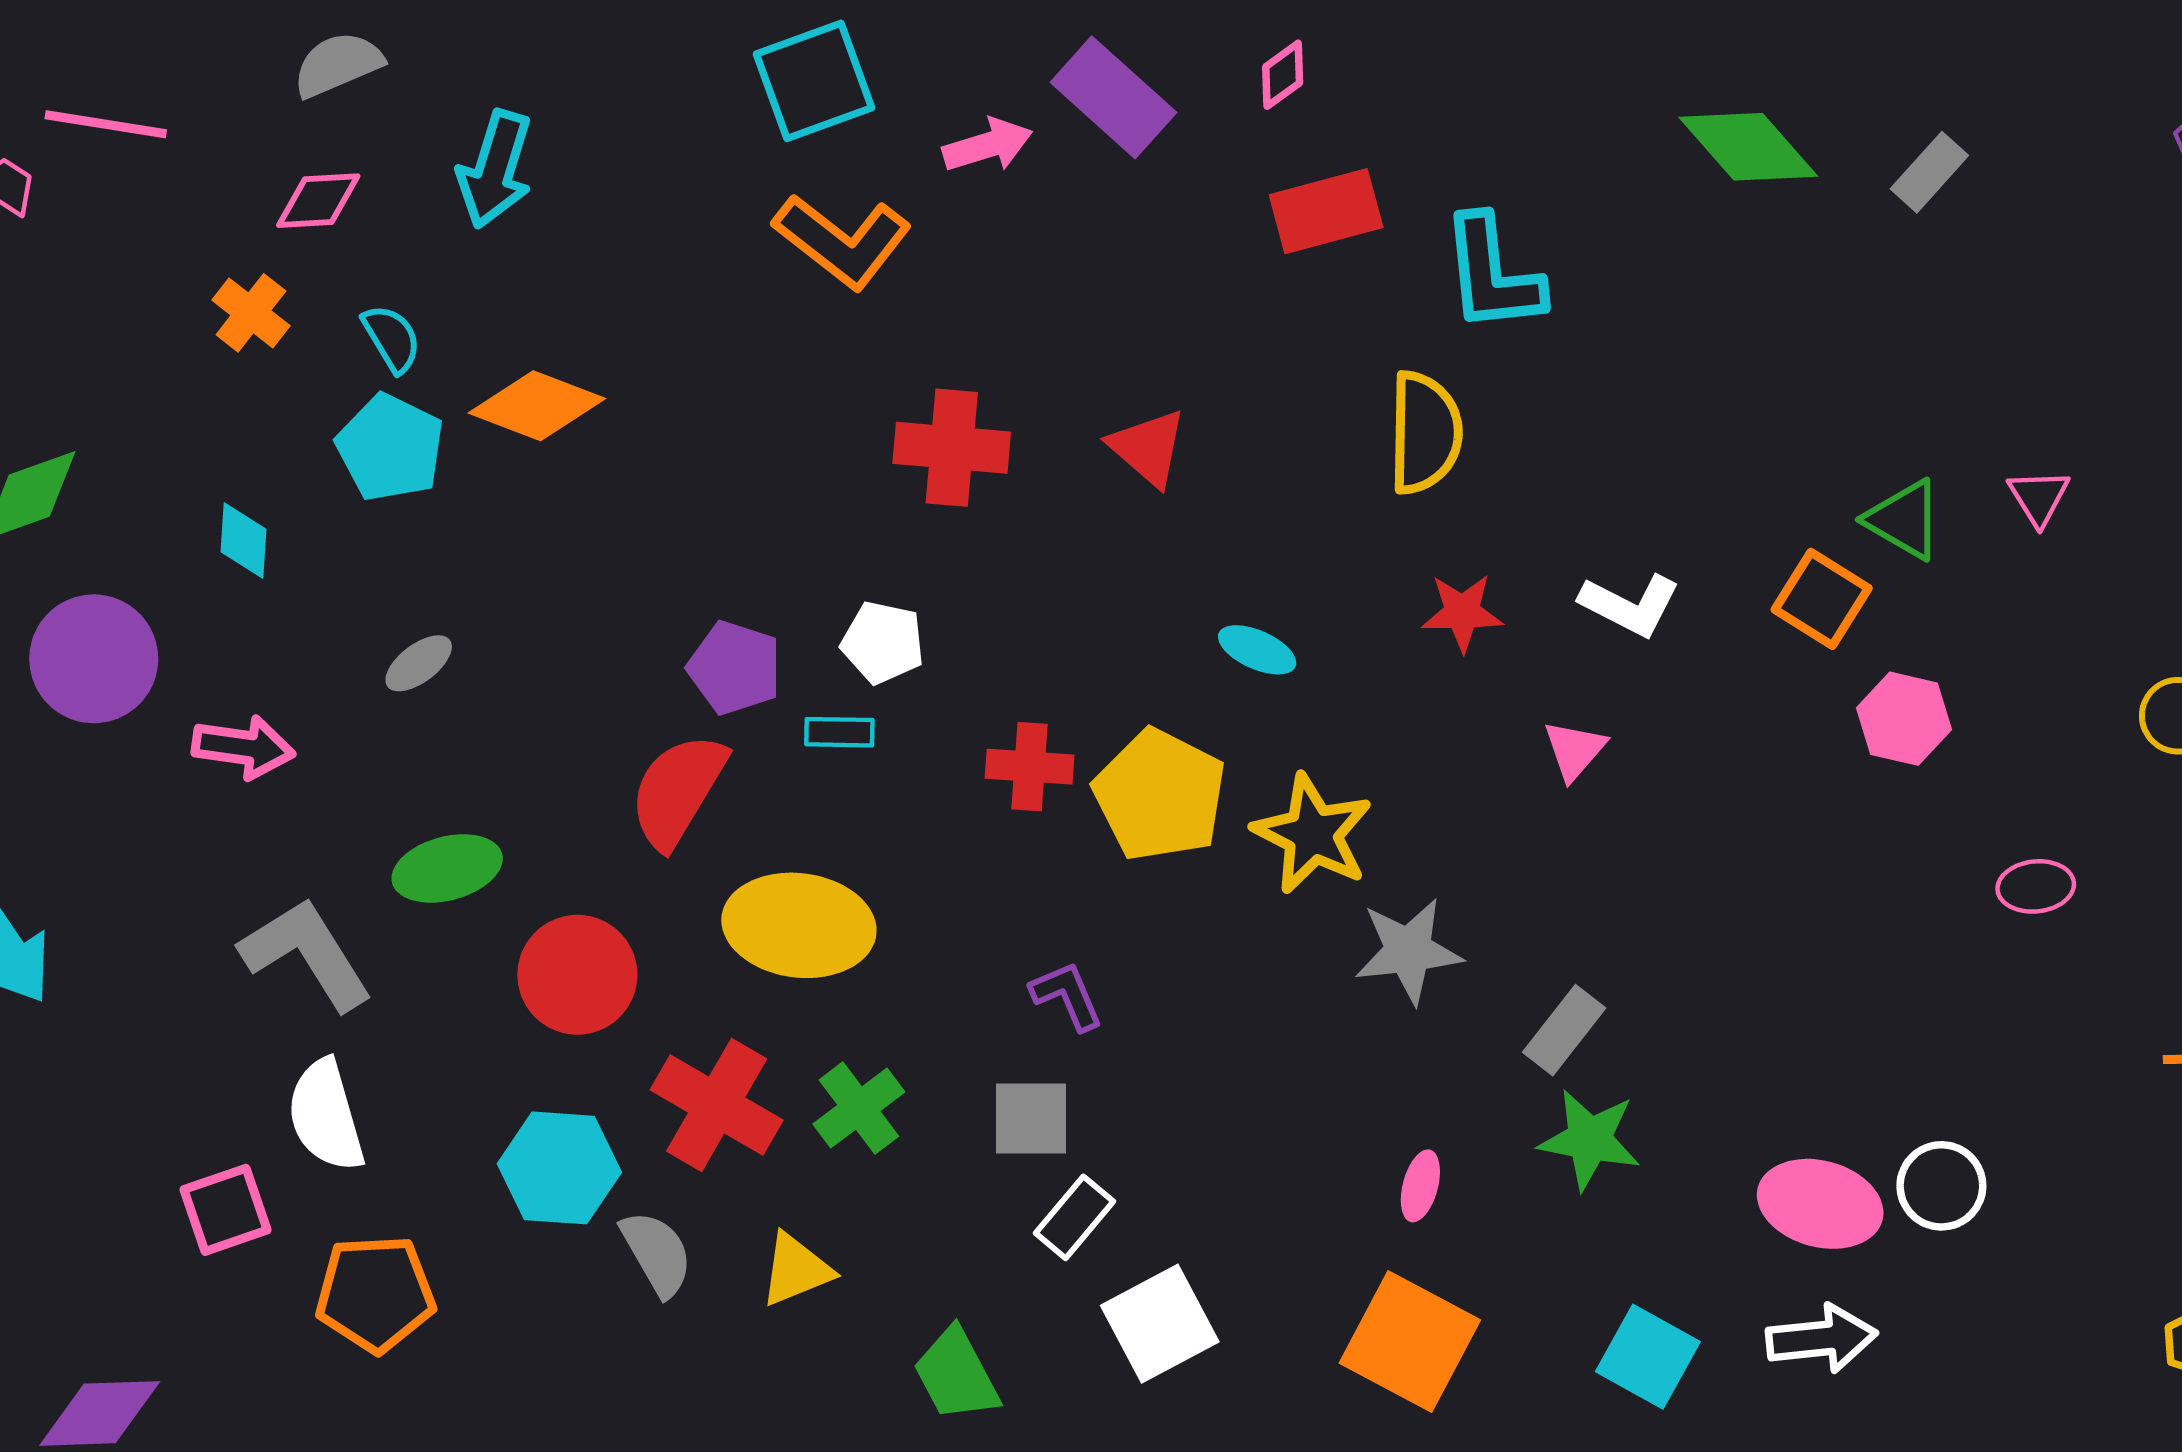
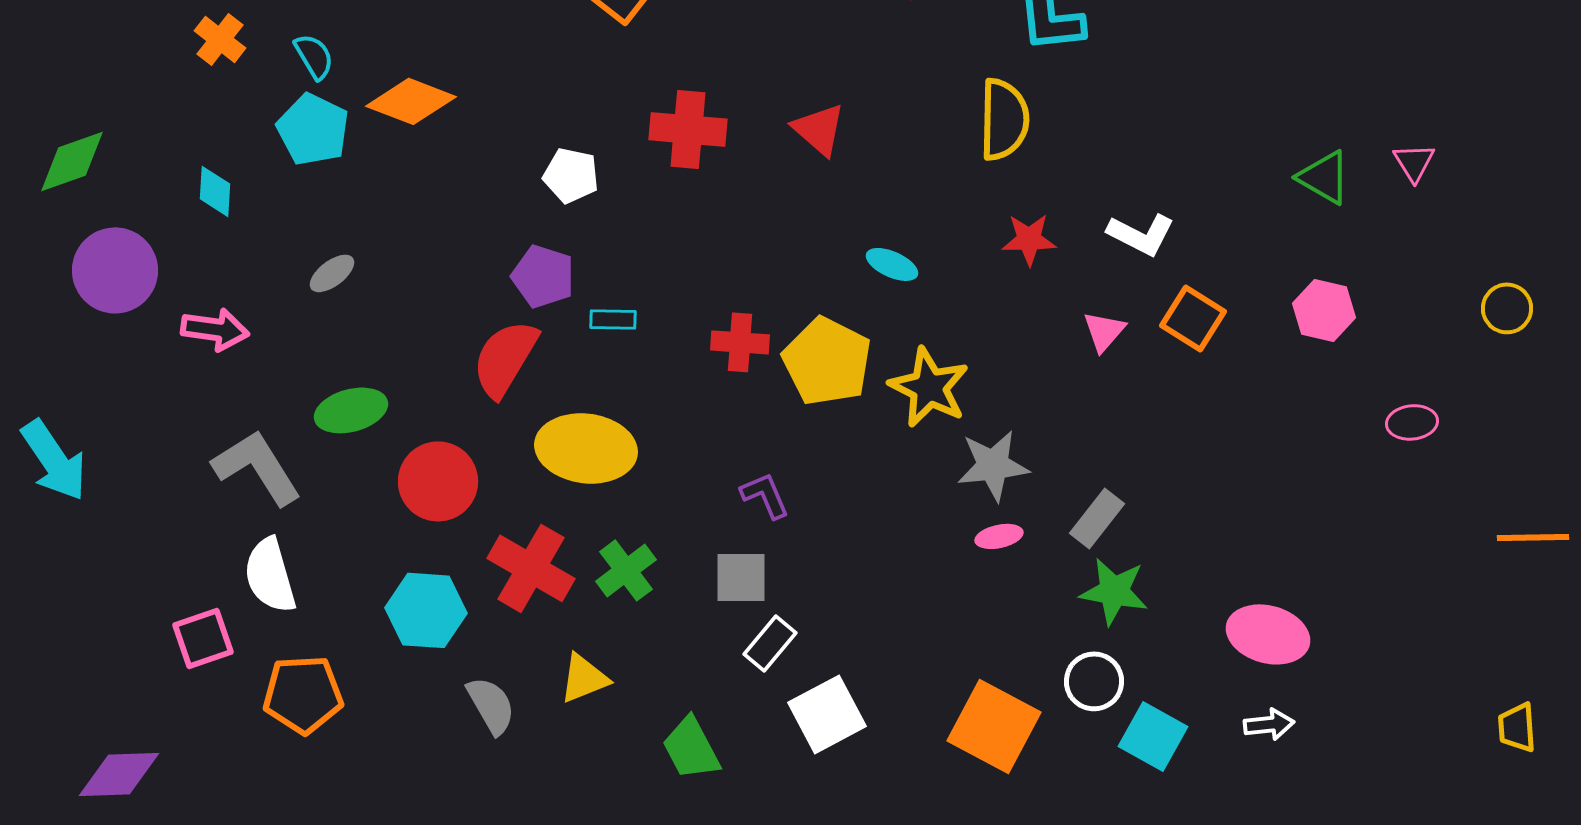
orange square: (1822, 599) -> (1193, 318), moved
white pentagon: (883, 642) -> (571, 175), moved
pink ellipse: (1420, 1186) -> (999, 536), moved, turned 63
white circle: (1941, 1186) -> (1094, 681), moved
gray semicircle: (657, 1253) -> (491, 705), moved
white arrow: (1822, 1339) -> (1269, 724), size x0.7

